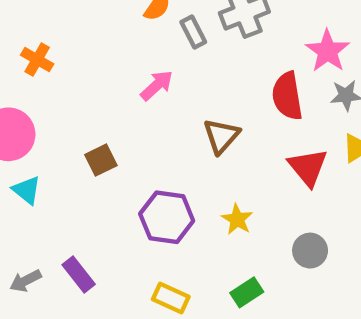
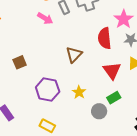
pink arrow: (157, 85) -> (45, 18), moved, turned 70
gray circle: (310, 251) -> (99, 111), moved
green rectangle: (247, 292) -> (114, 98), moved

